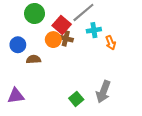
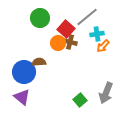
orange arrow: (111, 43) -> (103, 46), moved, turned 64
blue circle: (18, 45) -> (24, 72), moved, size x1.5
purple triangle: (16, 96) -> (22, 97), turned 48

